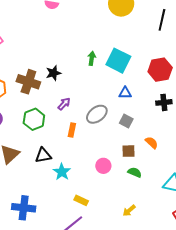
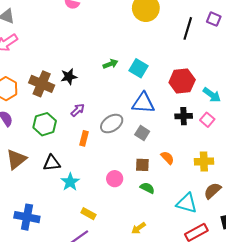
green arrow: (92, 58) -> (110, 64), turned 56
cyan square: (118, 61) -> (139, 68), size x0.7
blue triangle: (125, 93) -> (143, 103), size x1.6

